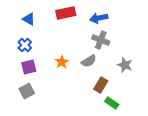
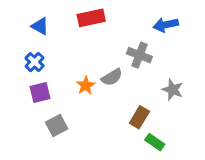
blue arrow: (99, 18) -> (166, 25), moved
gray semicircle: (89, 61) -> (112, 77), moved
gray square: (27, 91) -> (57, 126), moved

